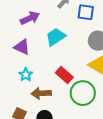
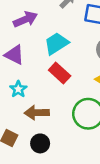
red rectangle: (64, 75) -> (60, 73), moved

